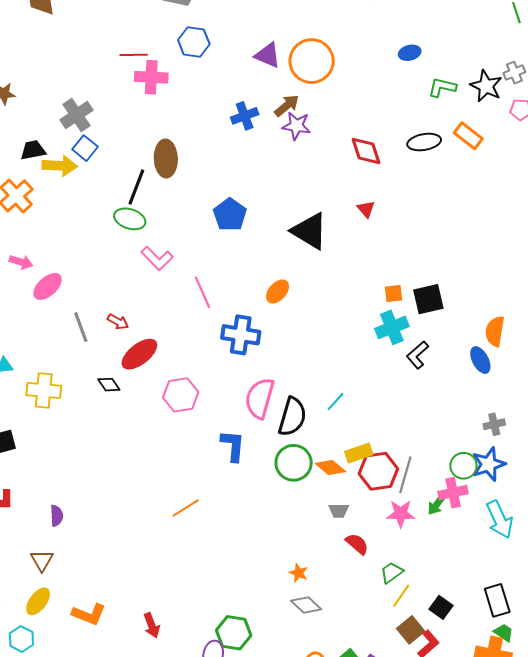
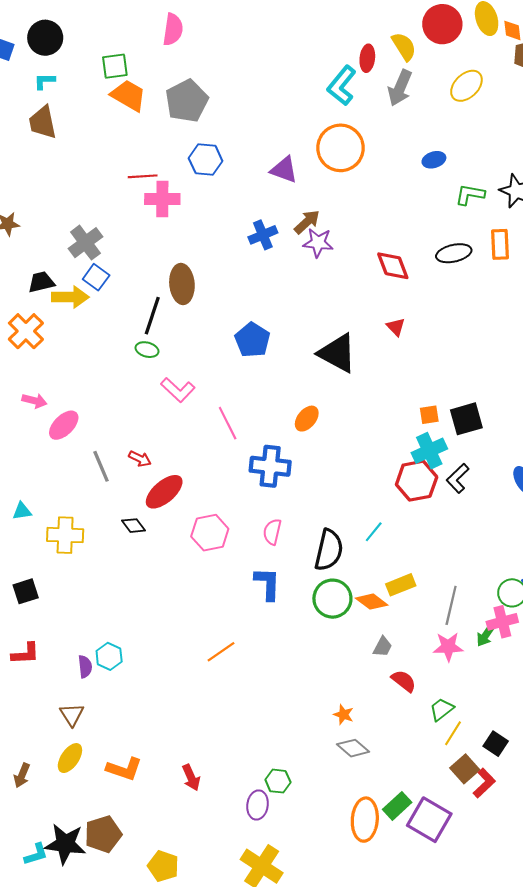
orange circle: (312, 61) -> (340, 148), moved
orange rectangle: (468, 136) -> (500, 244), turned 52
green ellipse: (130, 219) -> (147, 350), size x0.7
pink semicircle: (260, 398) -> (272, 532), moved, size x0.6
red hexagon: (378, 471) -> (417, 481), moved
gray trapezoid: (339, 511) -> (383, 647), turned -60
green hexagon: (234, 633) -> (278, 781), size x0.7
cyan hexagon: (21, 639) -> (109, 656), moved

